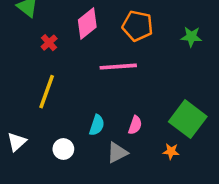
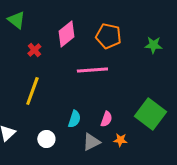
orange star: (171, 151) -> (120, 140), moved

